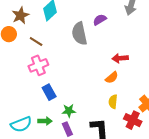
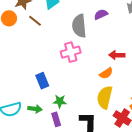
brown line: (36, 41) -> (35, 21), moved
pink cross: (38, 65) -> (71, 52), moved
yellow semicircle: (113, 102) -> (105, 97), size x1.6

